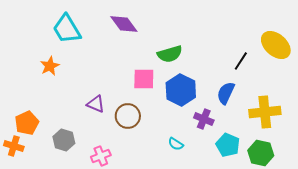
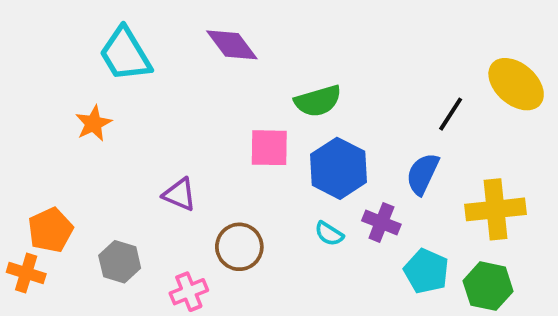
brown circle: (128, 116) -> (239, 247), moved
cyan semicircle: (176, 144) -> (329, 234), moved

